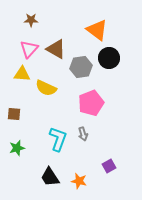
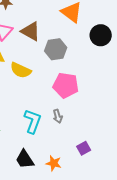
black circle: (109, 58) -> (101, 35), moved
pink pentagon: (91, 103) -> (66, 85), turned 30

